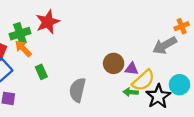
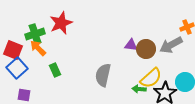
brown circle: (114, 63) -> (146, 49), moved
purple triangle: (132, 69) -> (131, 45), moved
gray semicircle: (77, 90) -> (103, 75), moved

